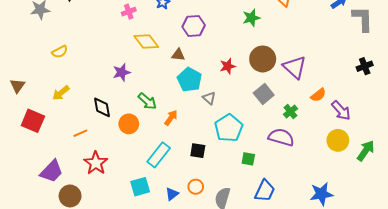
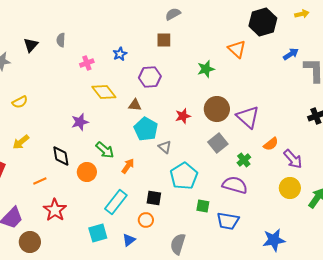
orange circle: (196, 187) -> (146, 220), moved
blue trapezoid: (265, 191) -> (228, 221), moved, turned 75

